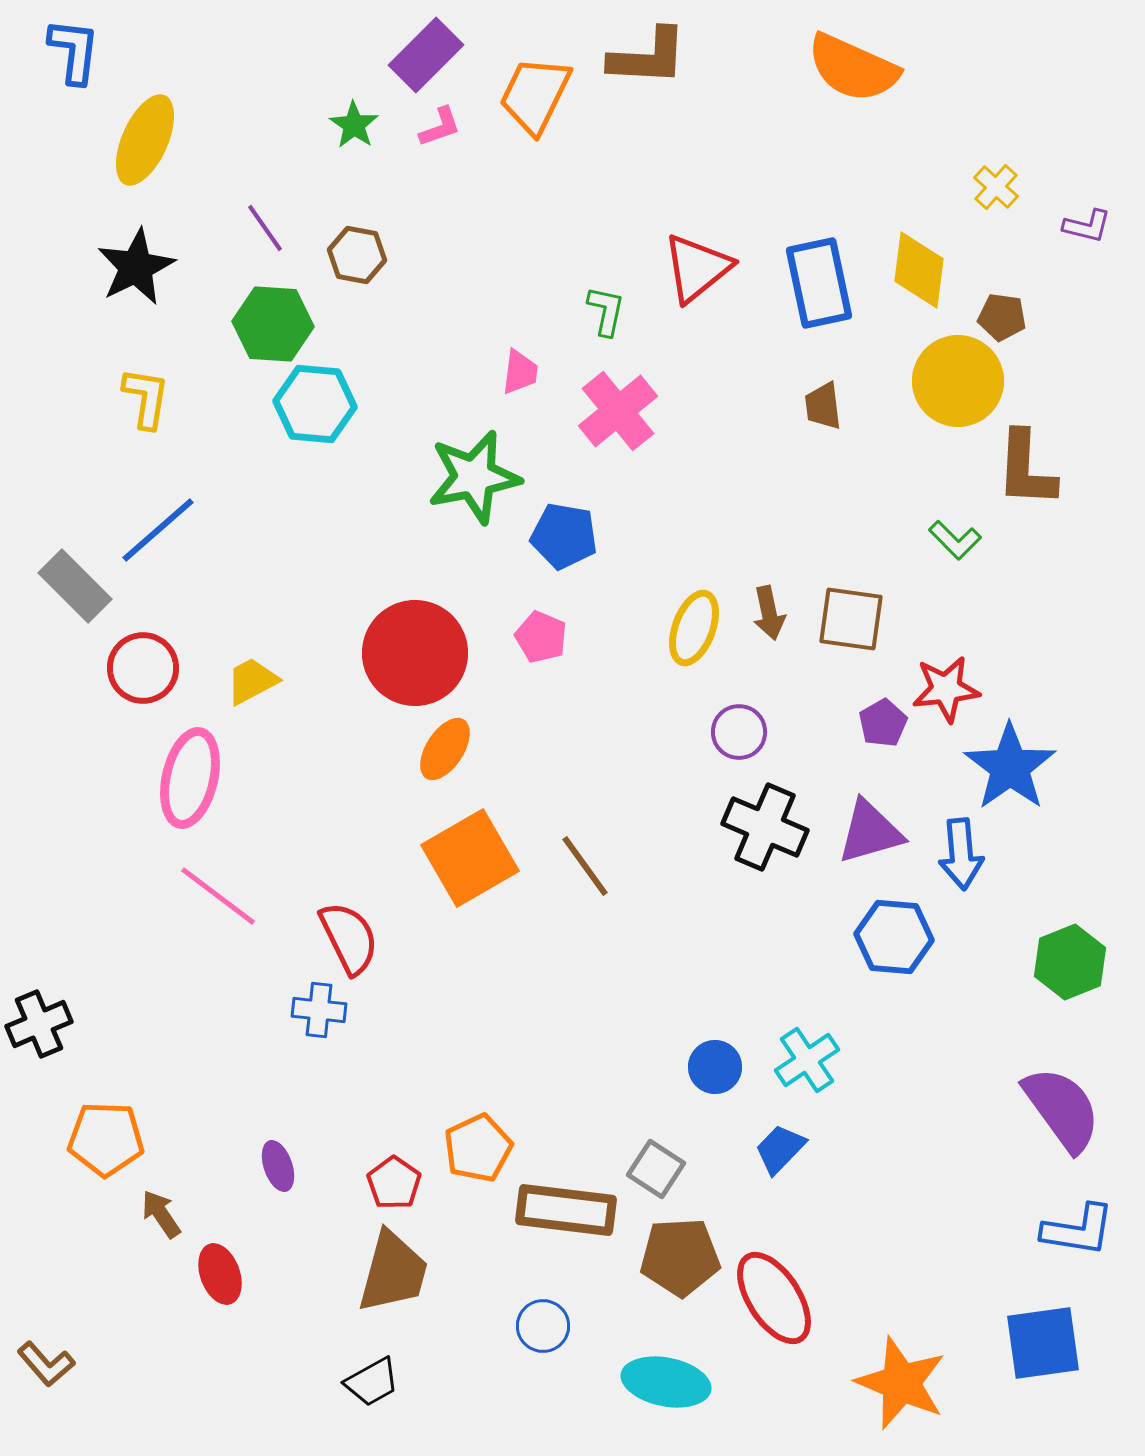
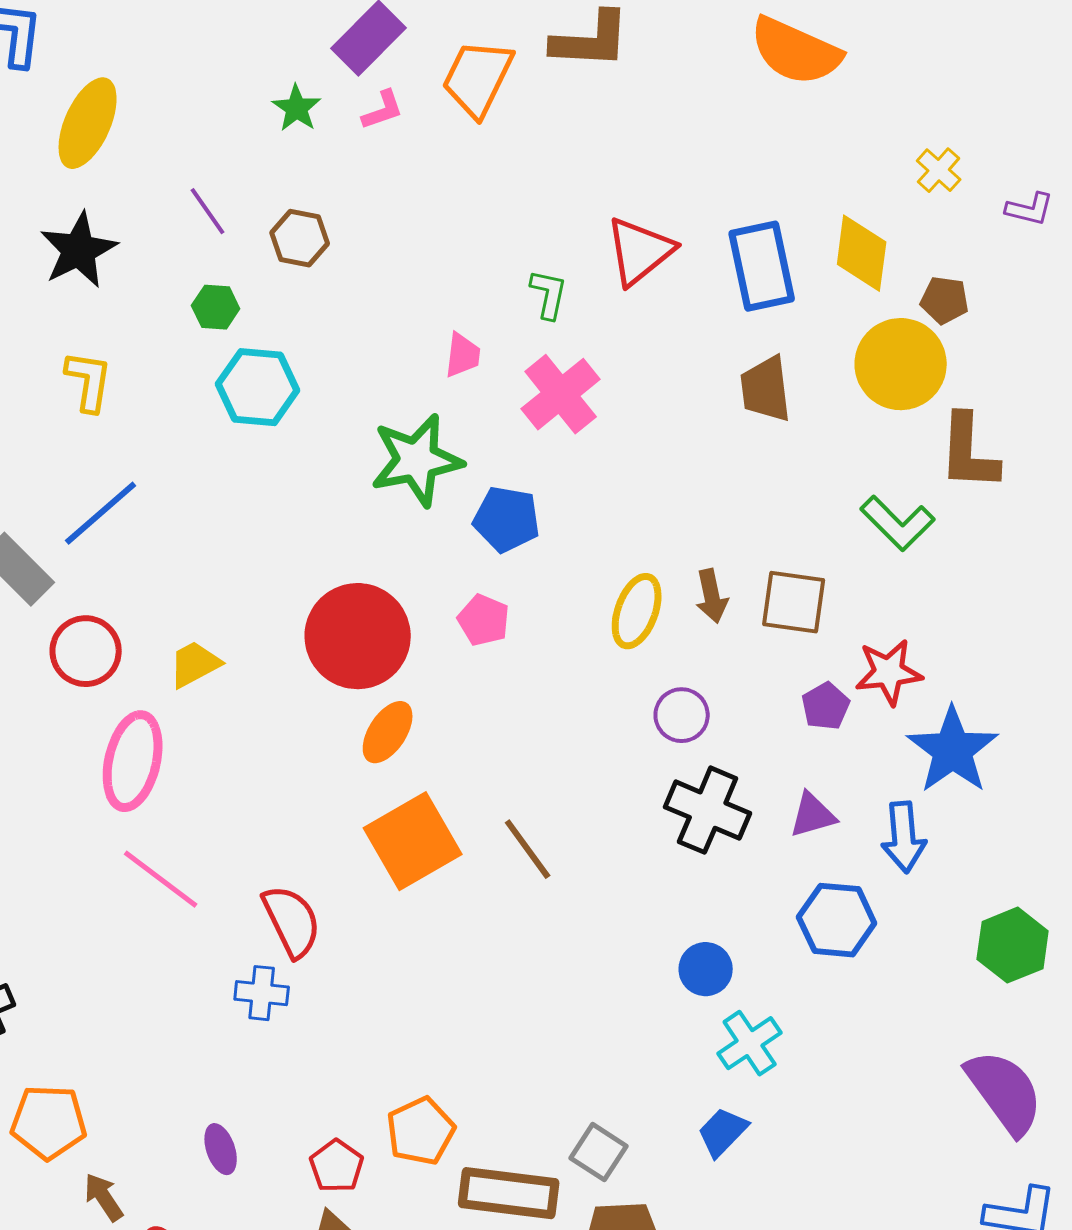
green hexagon: (273, 324) -> (216, 307), size x0.6
brown trapezoid: (823, 406) -> (766, 389), size x1.4
green L-shape: (955, 540) -> (898, 523), size x1.4
purple triangle: (870, 832) -> (813, 815), size x0.7
blue circle: (715, 1067) -> (706, 969), moved

